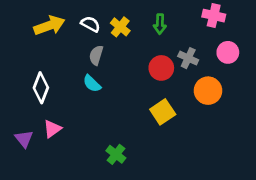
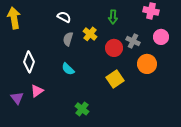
yellow arrow: (49, 25) -> (14, 18), moved, turned -80
yellow cross: (120, 27) -> (90, 34), moved
cyan semicircle: (92, 84) -> (68, 69), moved

